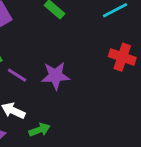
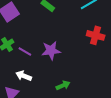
green arrow: (40, 130) -> (63, 85), moved

